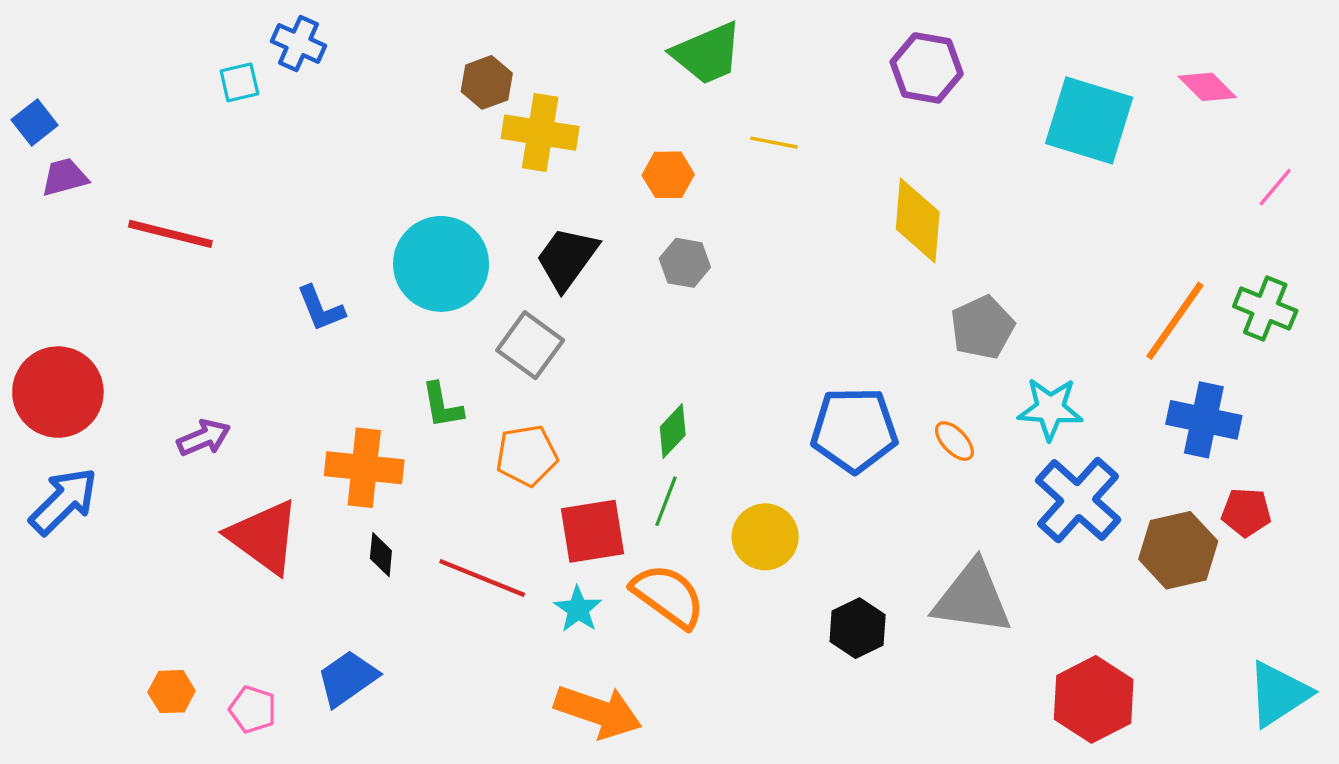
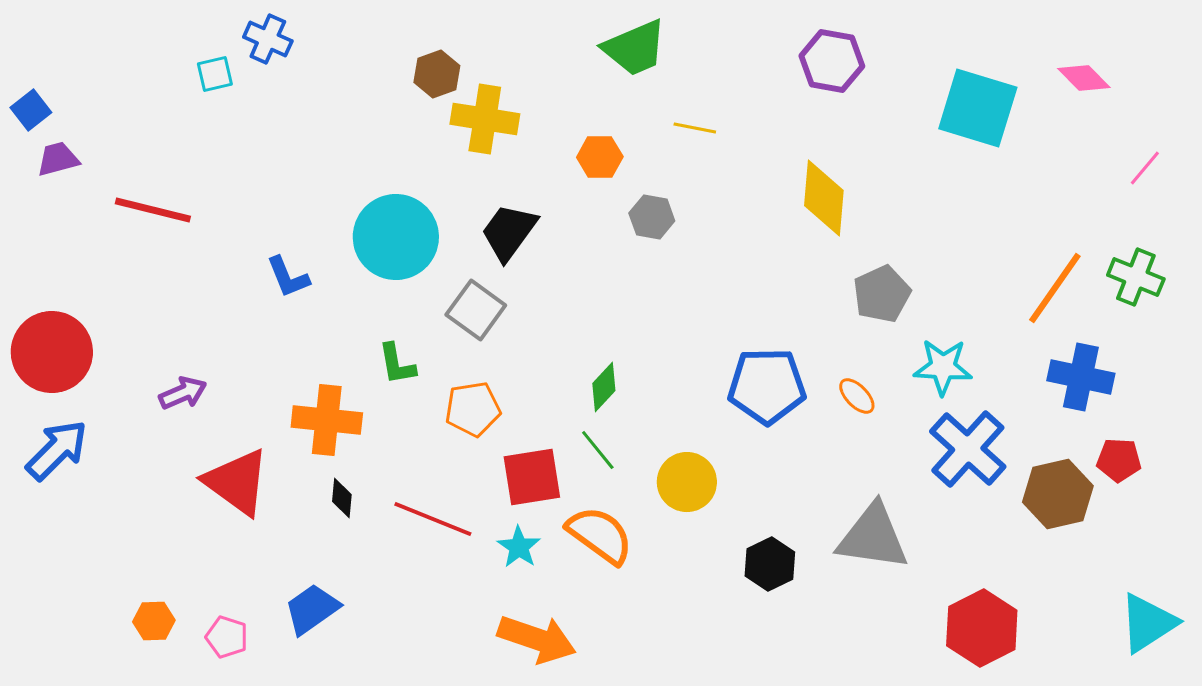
gray hexagon: (685, 263) -> (652, 217), moved
green line: (666, 501) -> (598, 450), turned -60

